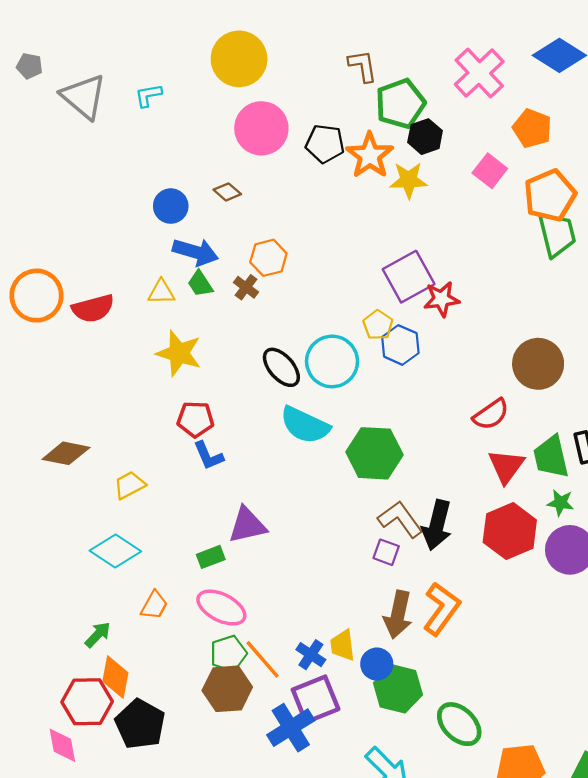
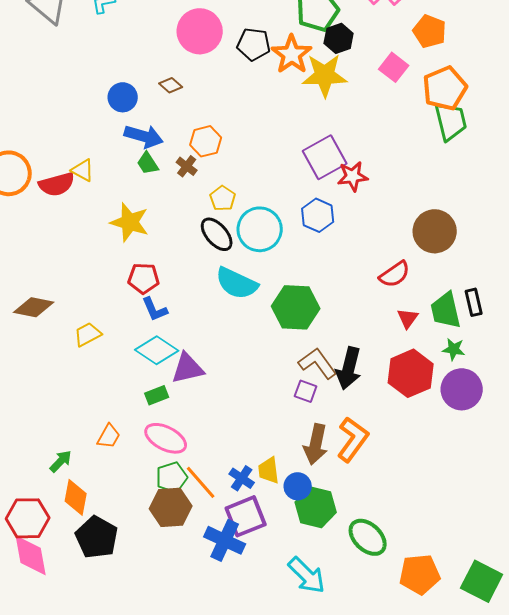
yellow star: (409, 180) -> (325, 75), size x1.4
yellow triangle: (161, 292) -> (83, 170), moved, turned 30
yellow pentagon: (378, 325) -> (223, 198), moved
red triangle: (506, 466) -> (408, 318), size x0.7
cyan diamond: (115, 551) -> (157, 350), moved
red hexagon: (87, 702) -> (28, 518), moved
blue cross: (291, 728) -> (225, 540), turned -33
pink diamond: (62, 745) -> (31, 555), size x1.4

